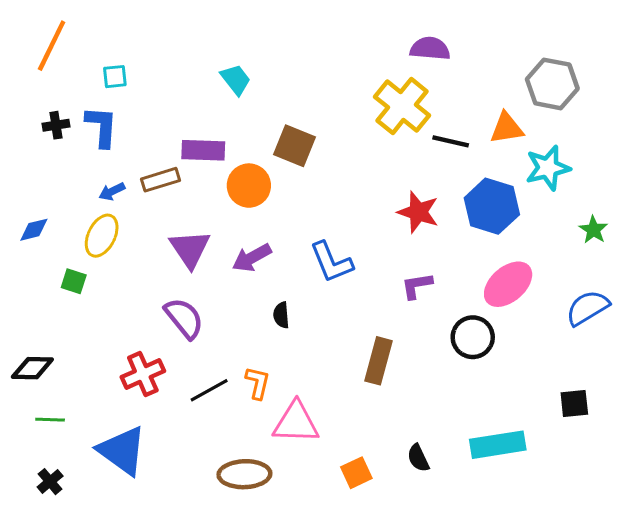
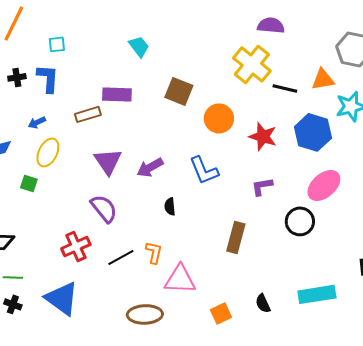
orange circle: (249, 186) -> (219, 118), moved
blue arrow: (112, 191) -> (37, 122), moved
black cross: (50, 482) -> (13, 304), moved, turned -30

